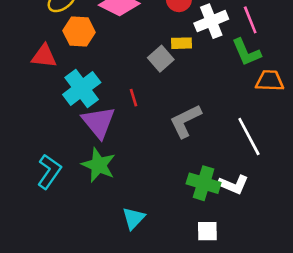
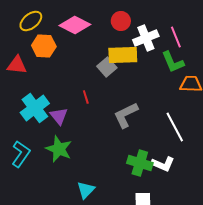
yellow rectangle: (181, 43) -> (123, 55), size x1.8
cyan cross: (82, 89) -> (35, 108), moved
purple triangle: (99, 122) -> (59, 116), size x0.7

